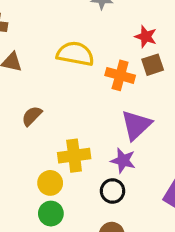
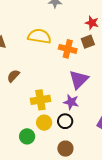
red star: (146, 37) -> (92, 23), moved
yellow circle: (50, 183) -> (44, 123), moved

